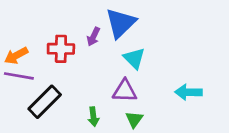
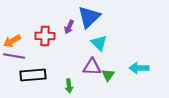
black rectangle: (45, 102) -> (33, 75), turned 40
green triangle: (134, 119) -> (108, 75), moved

